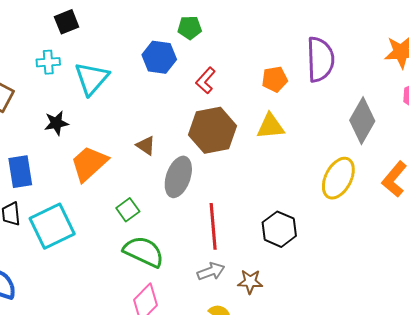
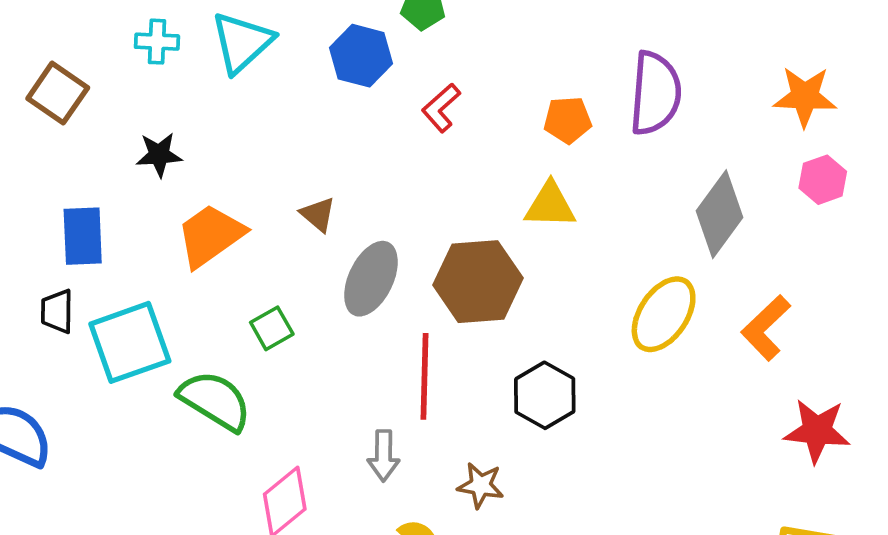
cyan triangle: (92, 78) -> (242, 42), moved
brown hexagon: (212, 130) -> (478, 282), moved
green semicircle: (144, 252) -> (215, 401), moved
gray arrow: (211, 271) -> (384, 456), moved, turned 104

